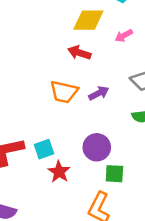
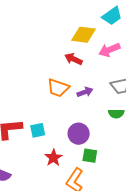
pink arrow: (124, 36) -> (109, 50), size x1.5
red star: (59, 172) -> (54, 158), moved

